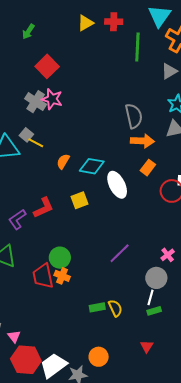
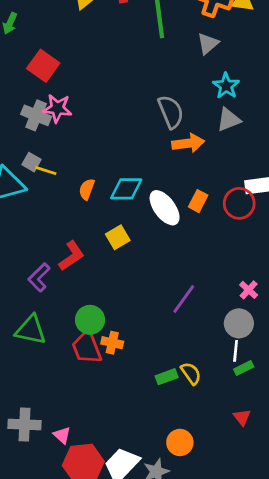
orange rectangle: (148, 168) -> (198, 201), moved
green circle: (60, 258) -> (90, 320), moved

